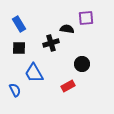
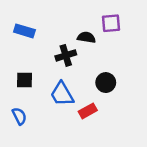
blue rectangle: (19, 24) -> (24, 31), turned -42
black square: (19, 48) -> (24, 80), moved
blue trapezoid: (34, 73) -> (62, 94), moved

